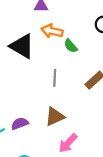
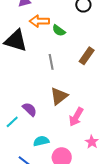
purple semicircle: (20, 123) -> (30, 109), turned 77

